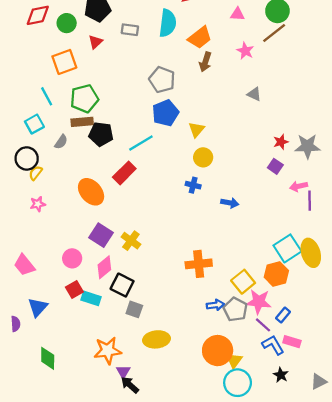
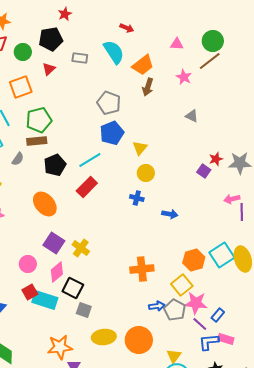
cyan semicircle: (168, 23) -> (114, 52), turned -40
black pentagon: (101, 134) -> (55, 165), moved, turned -30
purple square: (275, 166) -> (204, 171), moved
red rectangle: (124, 173) -> (87, 187), moved
orange hexagon: (276, 274) -> (194, 260), moved
cyan rectangle: (91, 298) -> (45, 300), size x1.4
blue L-shape: (273, 345) -> (209, 342), turned -65
orange circle: (218, 351) -> (139, 340), moved

